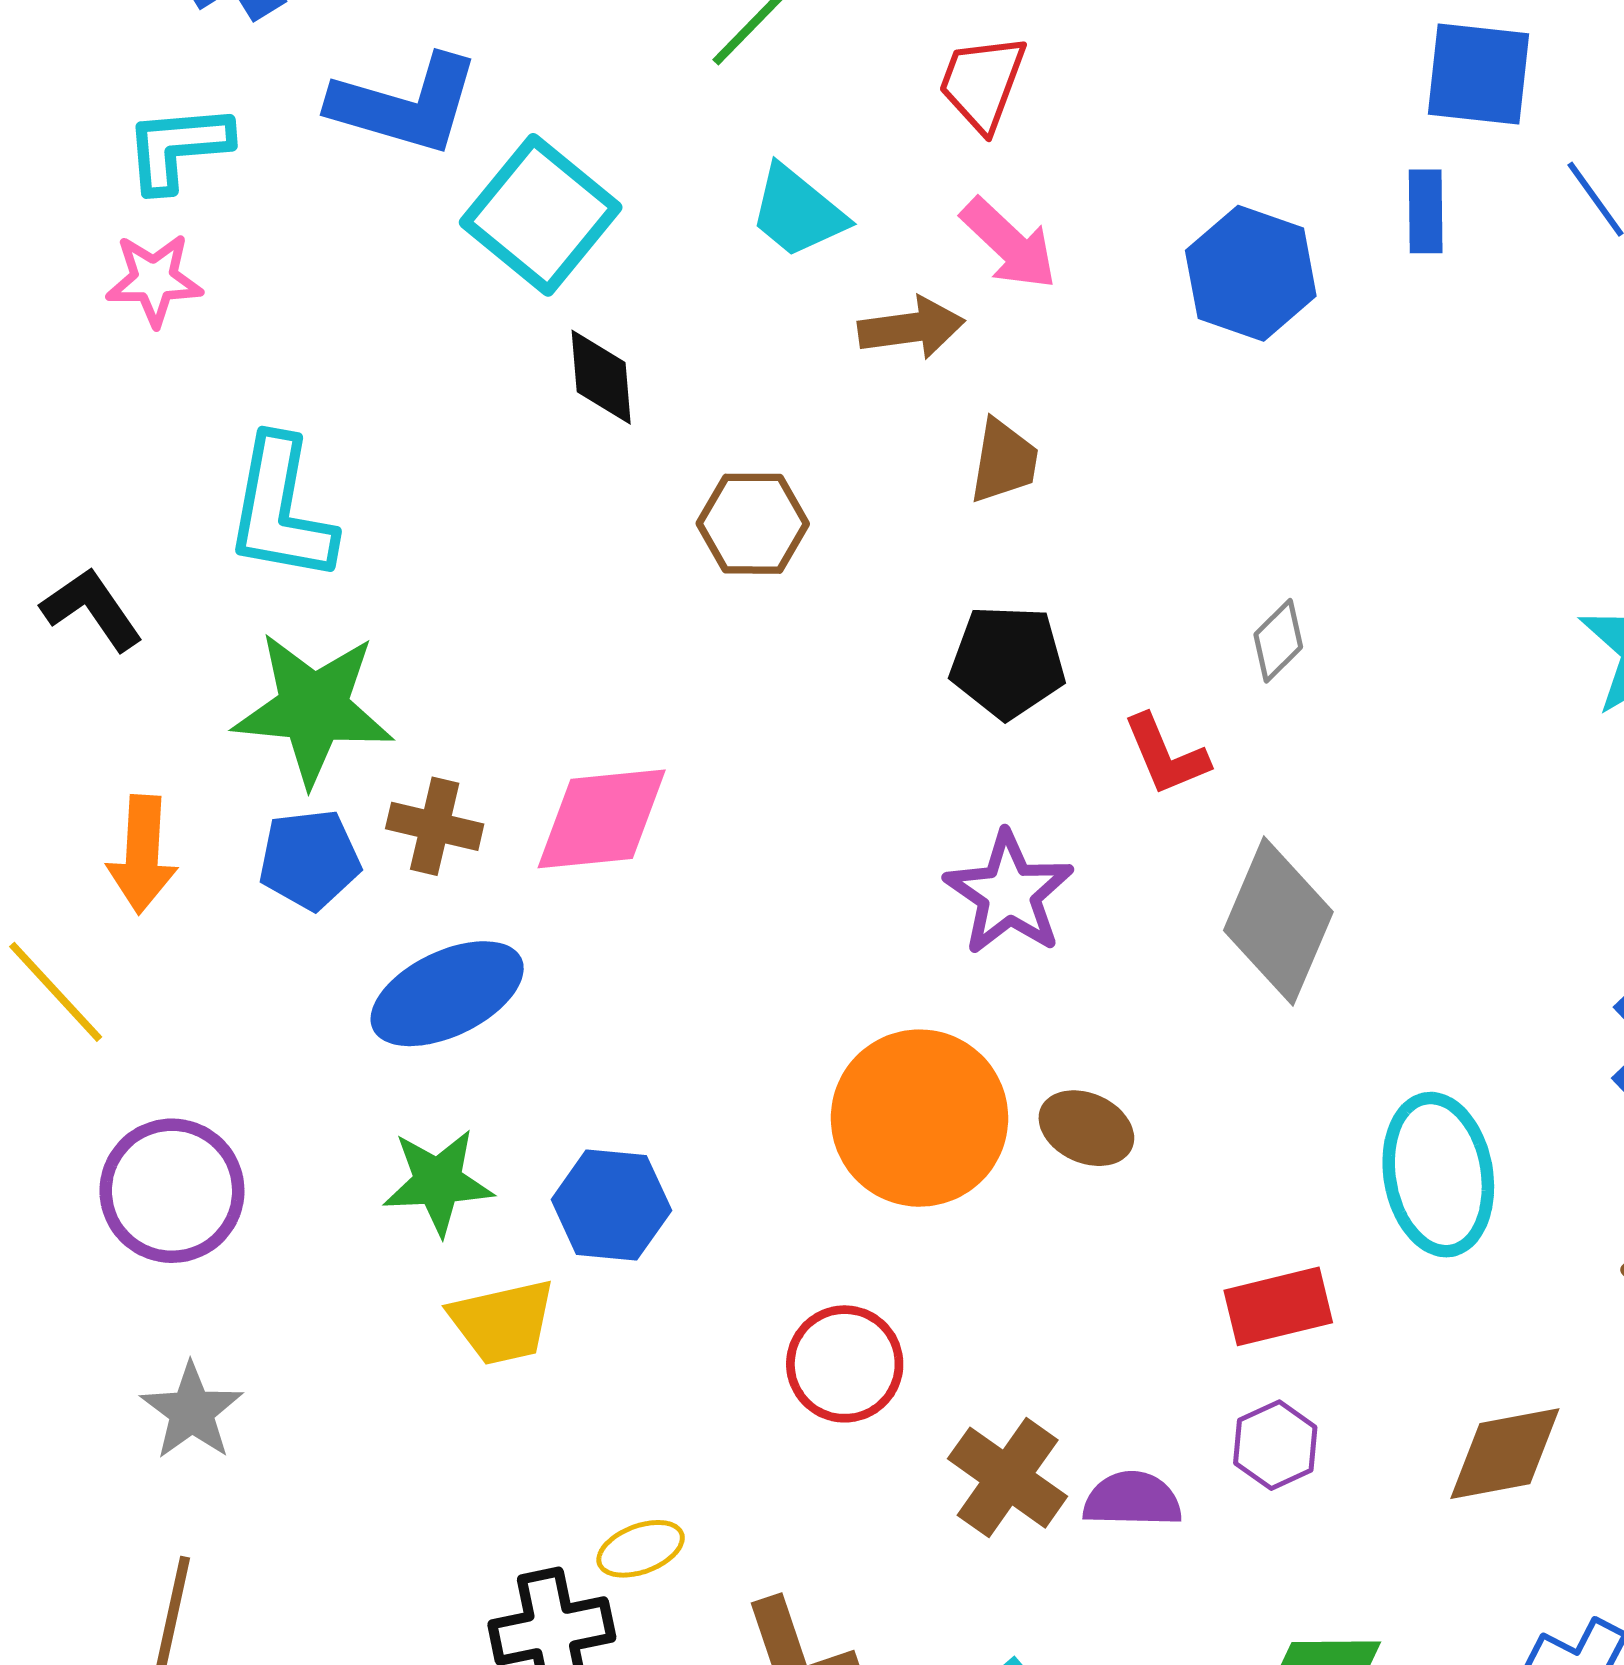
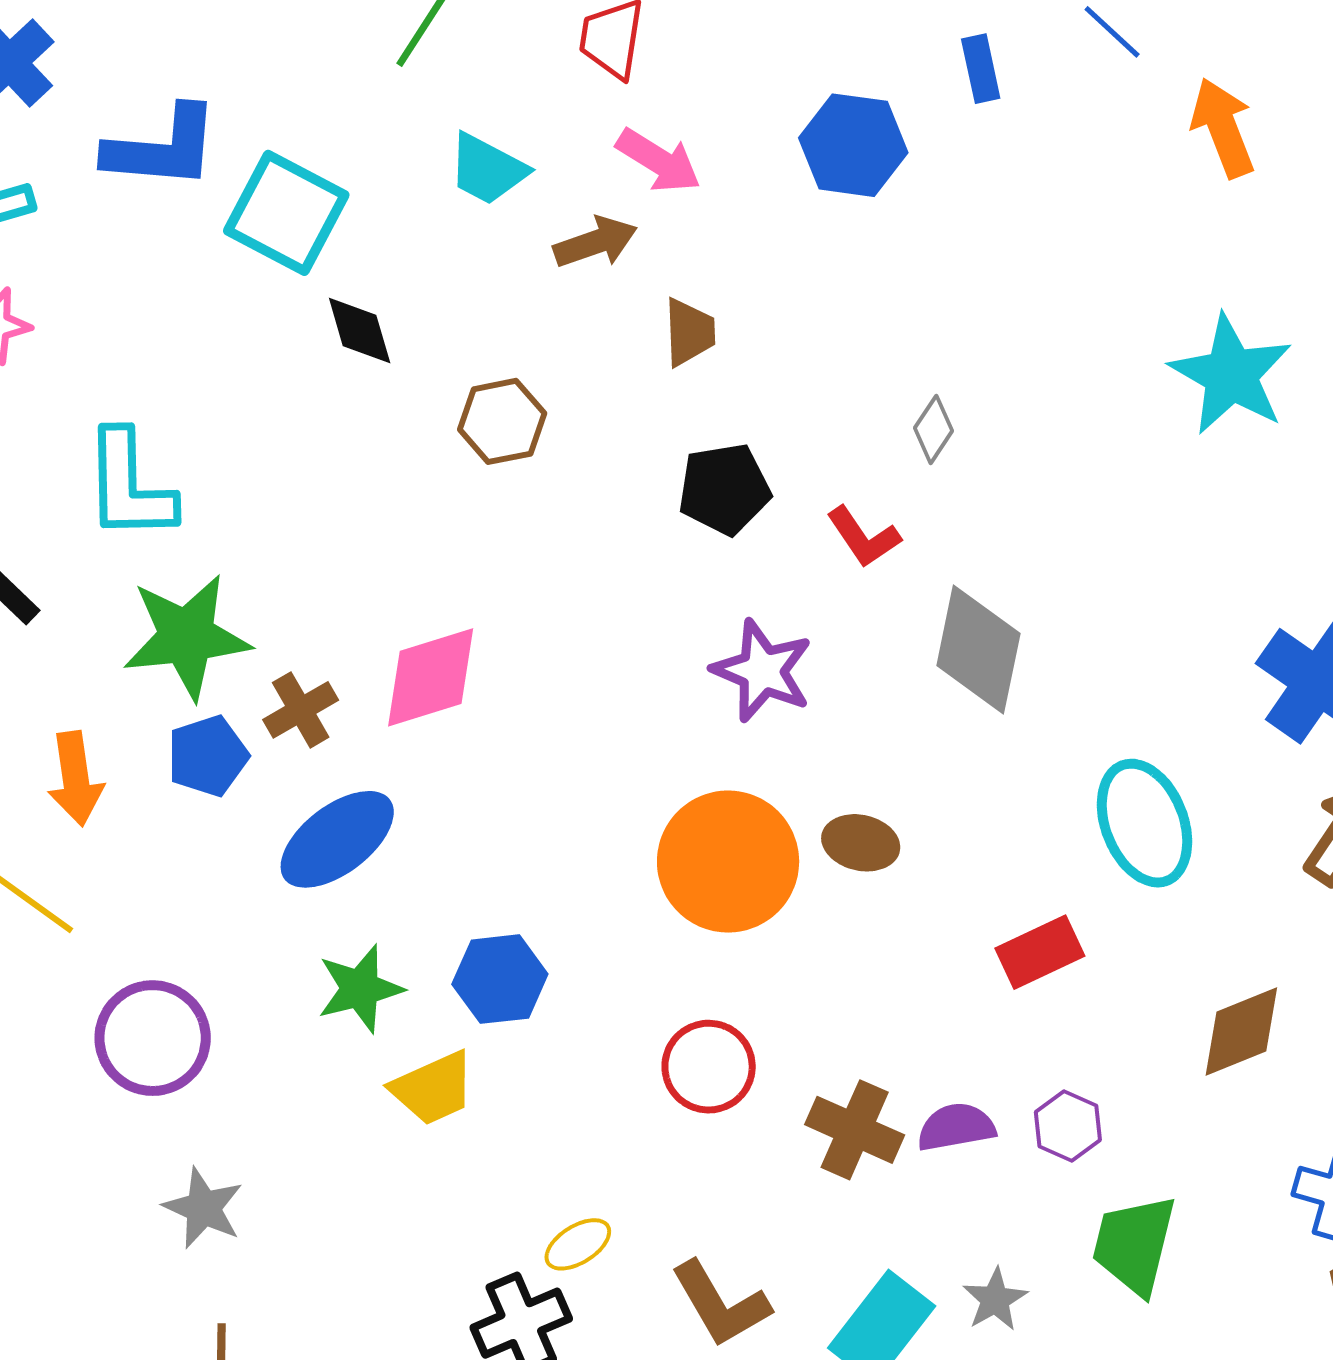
brown cross: (435, 826) -> (301, 710), turned -32
purple hexagon: (1275, 1445) -> (1068, 1126), moved

